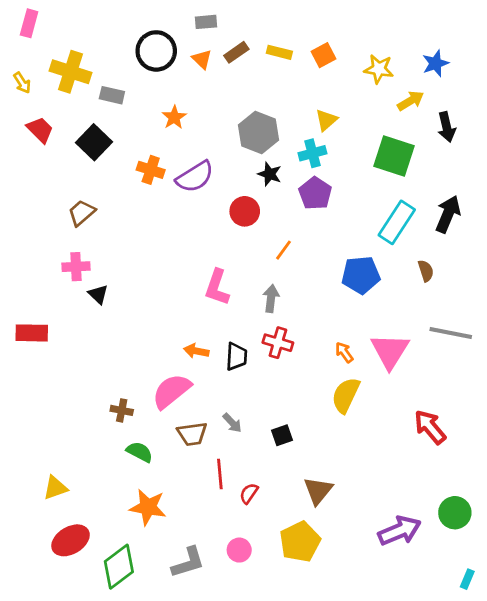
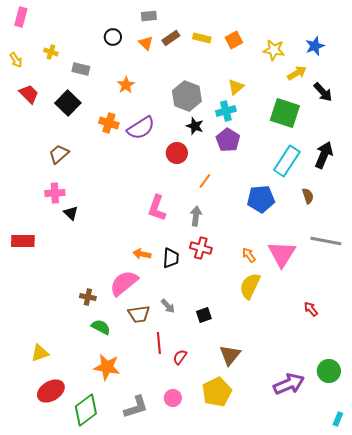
black circle: (156, 51) -> (113, 37), size x0.6
yellow cross: (71, 72) -> (51, 52), size x0.5
black arrow: (447, 127) -> (323, 92), turned -30
red arrow: (430, 427) -> (311, 309), size x0.6

